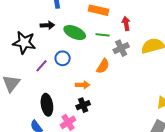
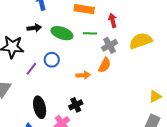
orange semicircle: (103, 66) -> (105, 65), moved
orange arrow: (83, 85) -> (83, 75), moved

